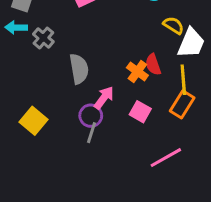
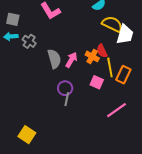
yellow semicircle: (173, 25) -> (112, 24), size x1.5
yellow line: (183, 80) -> (110, 67), moved
pink arrow: (104, 98) -> (71, 60), moved
yellow square: (33, 121) -> (27, 135), moved

